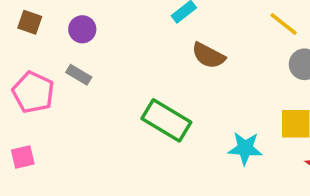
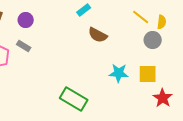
green rectangle: (166, 120) -> (74, 99), moved
cyan star: (245, 148) -> (119, 73), moved

